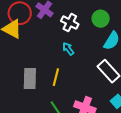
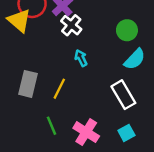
white cross: (70, 23) -> (71, 25), moved

